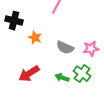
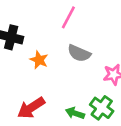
gray semicircle: (65, 48) -> (79, 53), moved

